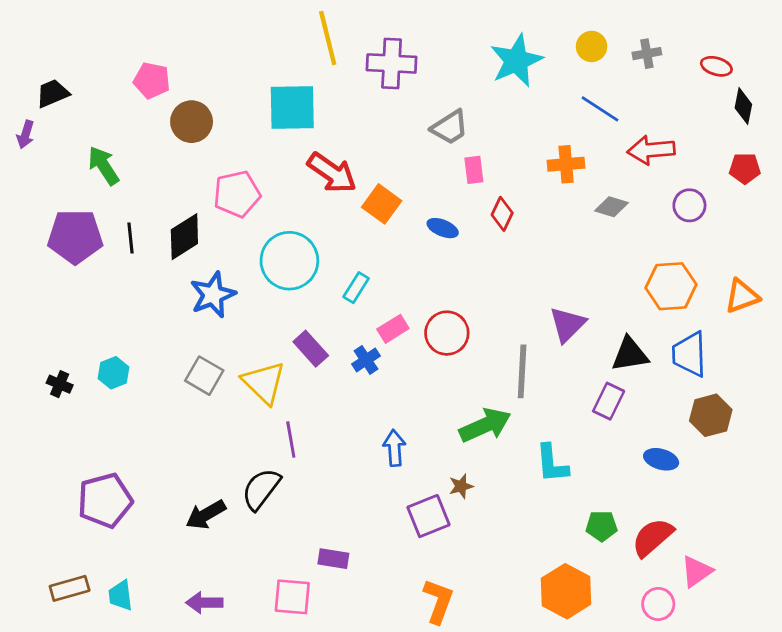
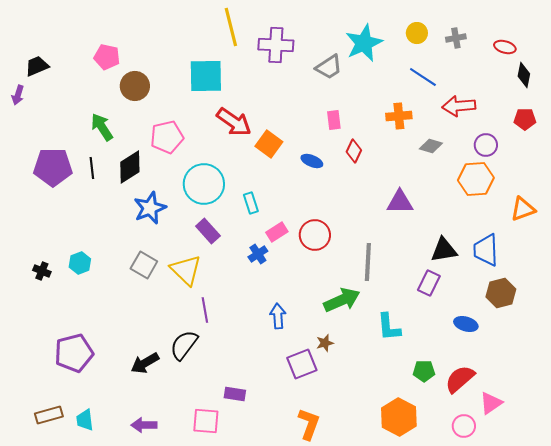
gray trapezoid: (450, 127) -> (329, 67), moved
green arrow: (104, 166) -> (102, 127), moved
orange hexagon: (671, 286) -> (476, 179), moved
cyan rectangle: (356, 288) -> (251, 203), turned -50
purple triangle: (567, 325) -> (400, 202), moved, turned 44
purple rectangle: (311, 349) -> (208, 231), moved

